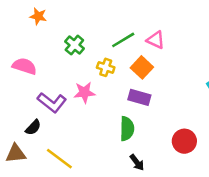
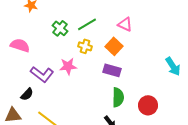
green line: (123, 40) -> (87, 24), moved
green semicircle: (127, 129) -> (118, 97), moved

